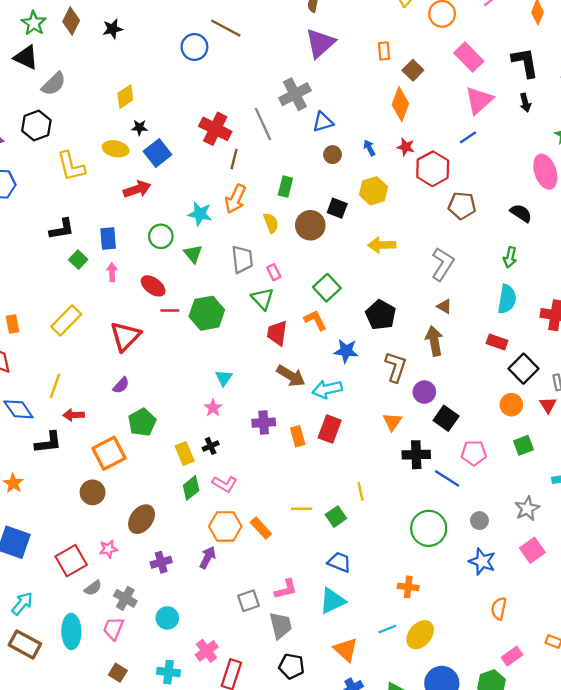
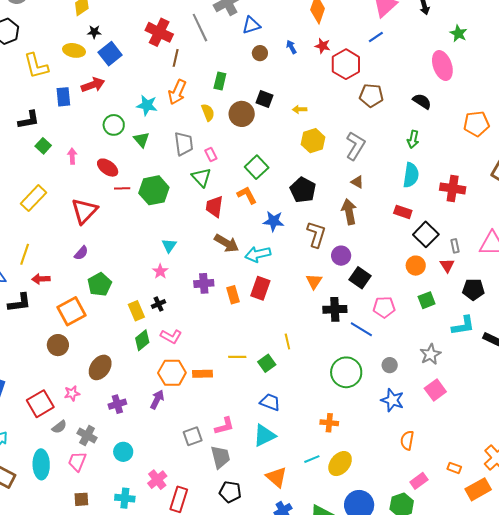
yellow hexagon: (373, 191) -> (313, 141), moved
blue rectangle: (108, 239) -> (63, 97), moved
yellow arrow: (382, 245) -> (300, 109), moved, size x0.6
orange rectangle: (261, 528) -> (203, 374), turned -48
brown square: (118, 673) -> (81, 499), turned -35

